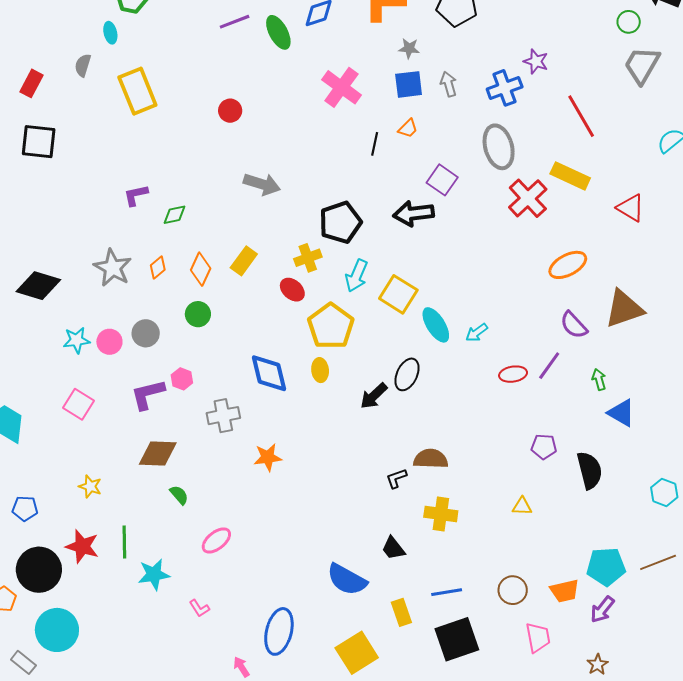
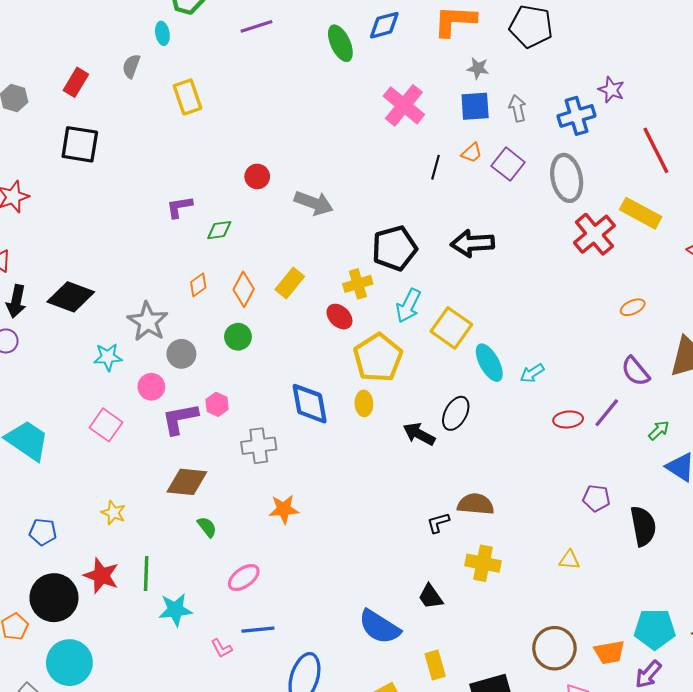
purple line: (235, 22) -> (257, 26), moved
yellow rectangle: (137, 91) -> (188, 97), size x0.7
red circle: (230, 111) -> (257, 176), moved
purple square: (442, 180) -> (508, 164), moved
orange ellipse: (568, 265) -> (633, 307), size x0.6
gray star: (113, 268) -> (148, 322), moved
pink circle: (109, 342) -> (151, 387), moved
green arrow: (599, 379) -> (659, 430), turned 60
black arrow: (374, 396) -> (419, 434), turned 68
orange star: (268, 457) -> (284, 509), moved
brown circle: (513, 590) -> (554, 648), size x1.4
blue line: (447, 592) -> (258, 630), moved

